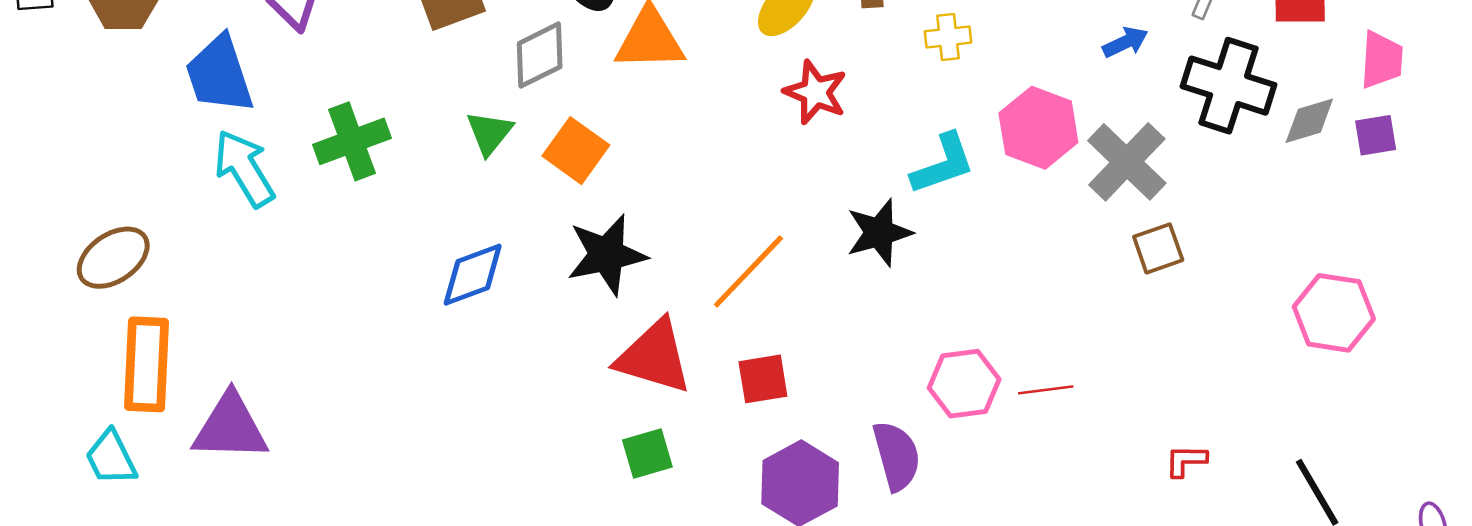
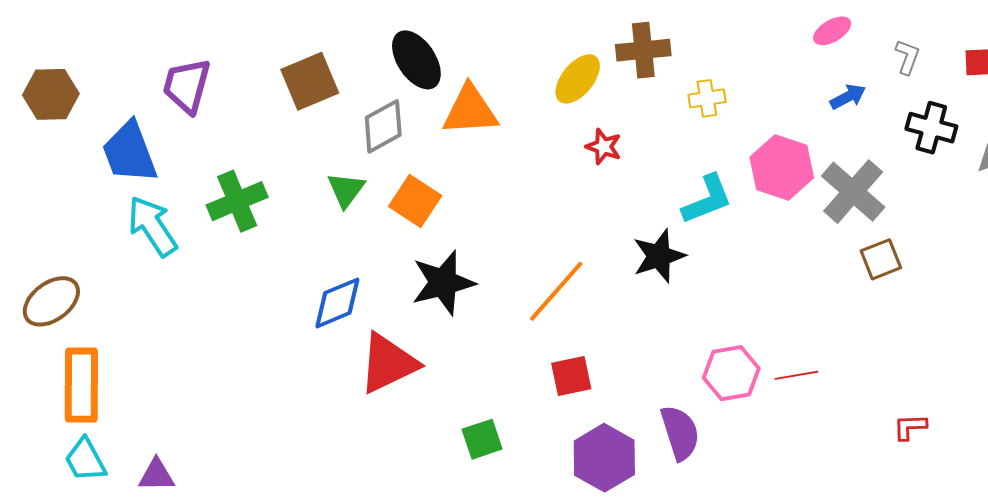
black cross: (1229, 86) -> (931, 128), size x0.7
red star: (815, 92) -> (604, 147), size x0.7
red triangle: (654, 357) -> (388, 363), moved, turned -40
purple triangle: (230, 427) -> (156, 475), moved, size x0.6
cyan trapezoid: (111, 458) -> (85, 460), moved

